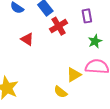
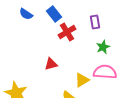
red triangle: (27, 39) -> (51, 64), moved, turned -48

